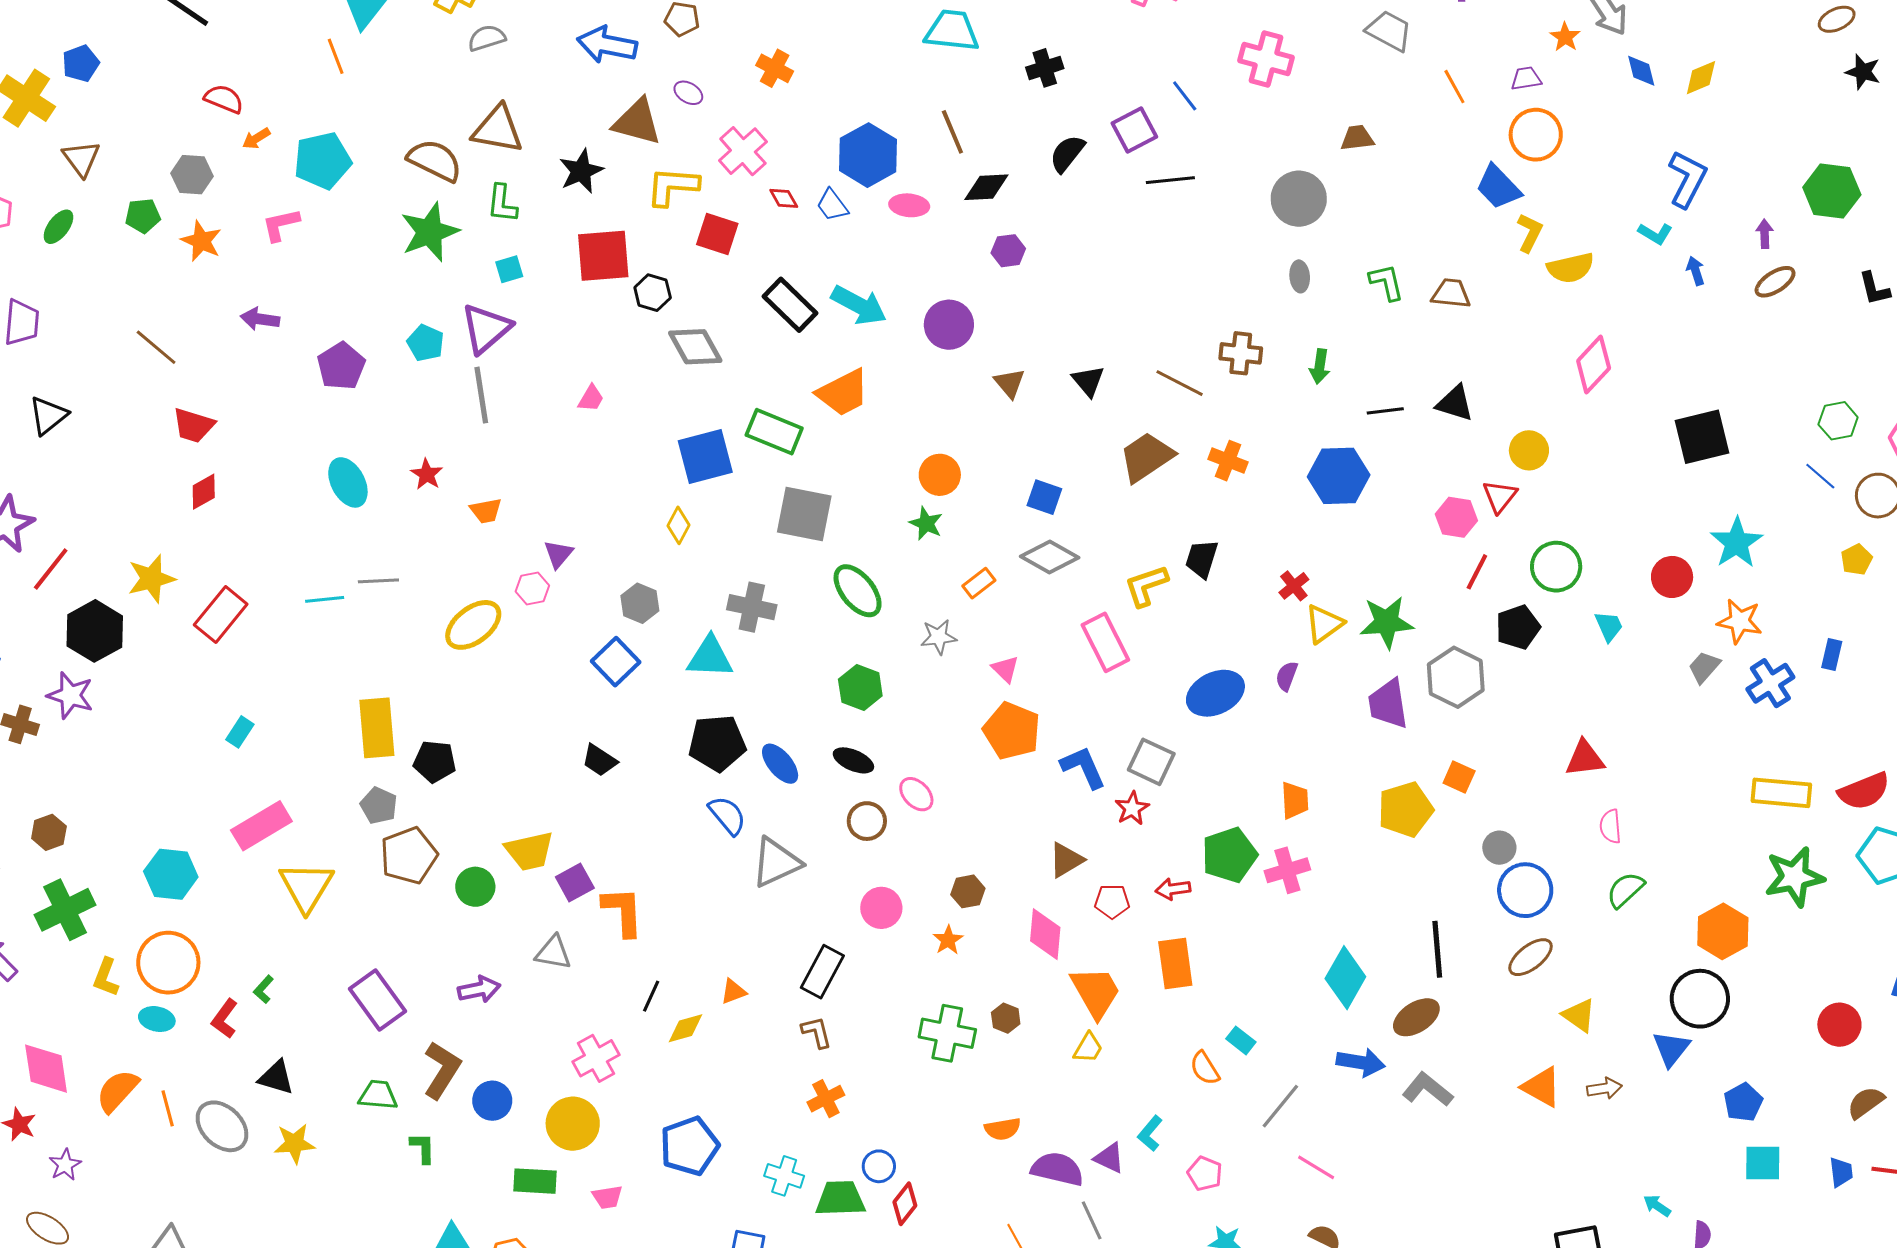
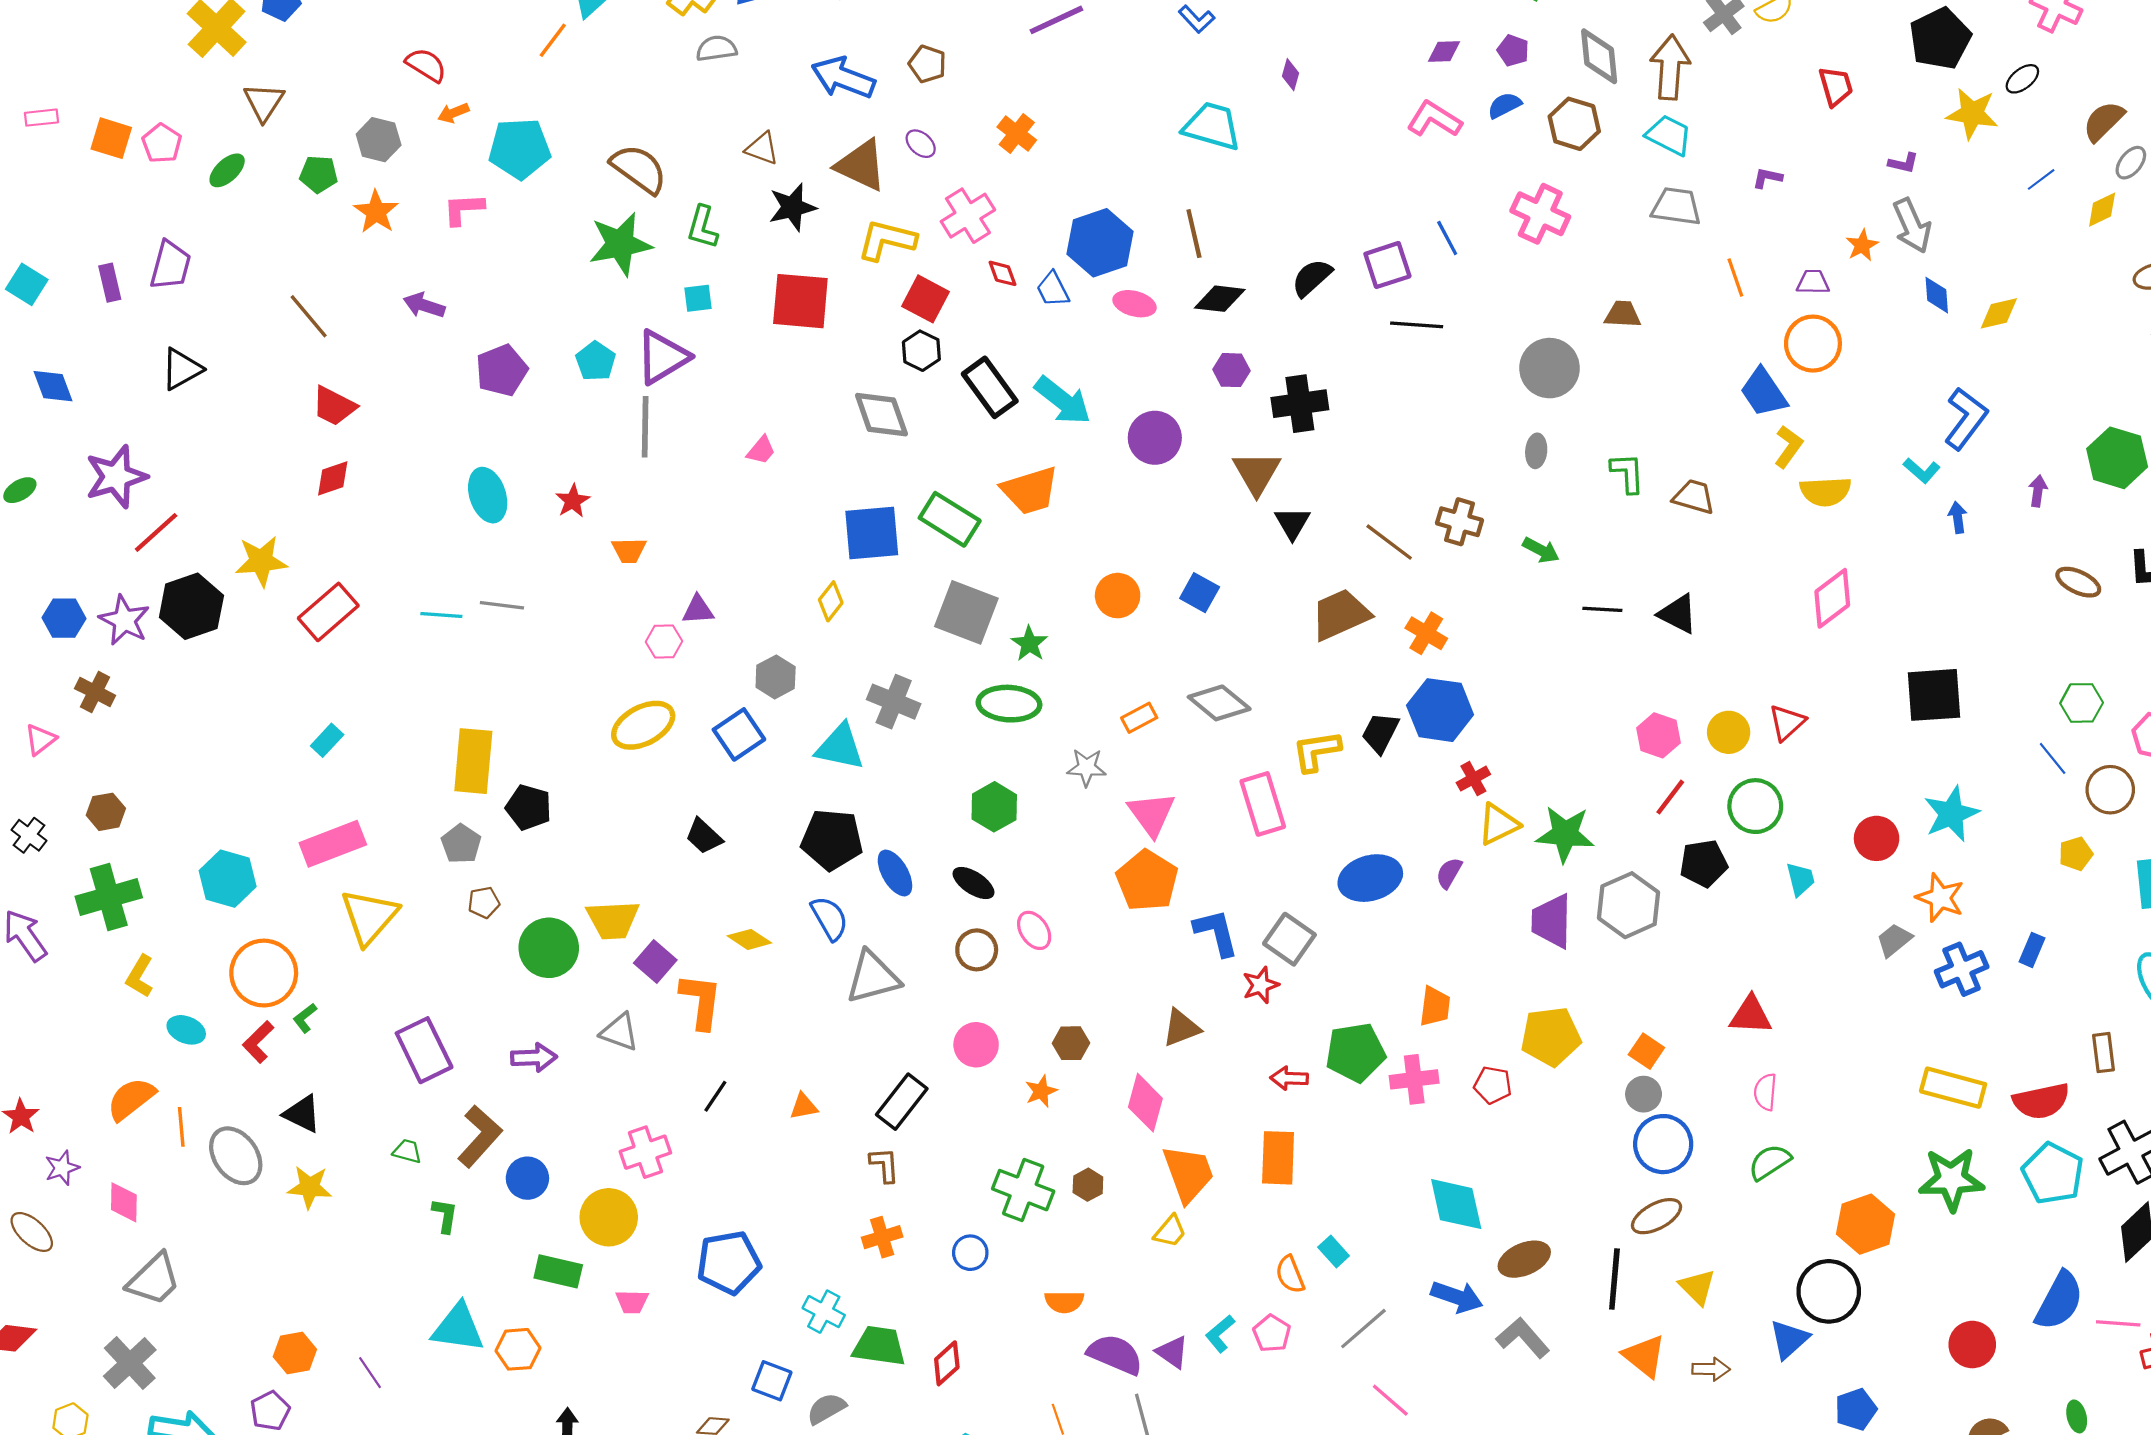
gray trapezoid: (1389, 31) -> (1676, 206), turned -30
orange line: (336, 56) -> (553, 40), turned 48
black cross: (1045, 68) -> (1300, 404), moved, size x1.4
brown triangle: (498, 129) -> (762, 148), moved, size x0.6
brown ellipse: (1775, 282) -> (2078, 582), moved, turned 48
black hexagon: (653, 293) -> (921, 351), moved
green arrow: (1320, 366) -> (1541, 550), turned -80
brown triangle: (1010, 383) -> (1257, 473), moved, size x1.4
yellow circle: (1529, 450) -> (1729, 732), moved
blue hexagon: (1339, 476) -> (1440, 710), moved
red triangle: (1500, 496) -> (1787, 723), moved
blue square: (1044, 497) -> (1200, 593), moved
green star: (926, 523) -> (1029, 644), moved
purple triangle: (558, 554) -> (698, 610), turned 36
green ellipse: (858, 591) -> (1009, 704), turned -58
yellow ellipse: (473, 625) -> (643, 725), moved
pink triangle: (1005, 669) -> (1151, 814), size x1.6
purple star: (70, 695) -> (124, 620), moved
orange square: (1459, 777) -> (1646, 1051), moved
brown pentagon: (409, 856) -> (484, 902), size x0.5
purple square: (575, 882) -> (655, 962), turned -30
green circle: (475, 887) -> (549, 948), size x1.4
red pentagon: (1112, 901) -> (1493, 1085), moved
black line: (1437, 949) -> (1614, 1279), moved
orange circle: (168, 963) -> (264, 973), moved
cyan diamond: (1345, 978) -> (1456, 1204), turned -52
yellow diamond: (685, 1028) -> (749, 939), moved, turned 39
pink diamond: (46, 1069) -> (124, 1202), moved, size x0.7
green trapezoid: (378, 1095) -> (407, 1151), size x0.7
blue circle: (879, 1166) -> (970, 1253), moved
pink pentagon: (1205, 1174) -> (1272, 1333), moved

